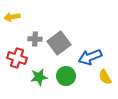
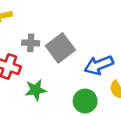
green circle: (66, 76) -> (85, 101), moved

